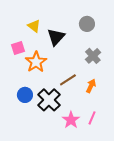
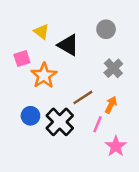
black triangle: (56, 37) -> (68, 45), turned -42
pink line: (92, 118) -> (97, 124), moved
pink star: (71, 120) -> (116, 146), moved

